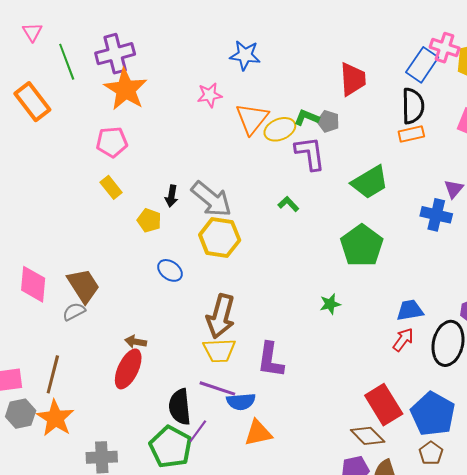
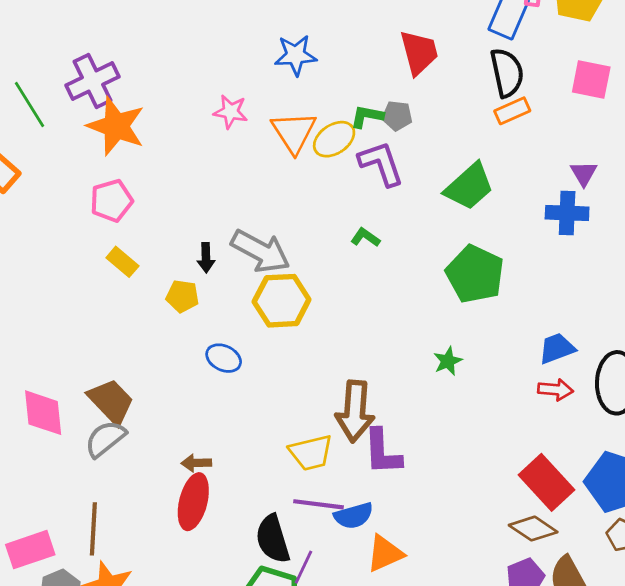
blue star: (245, 55) -> (296, 55), moved
pink star: (210, 95) -> (231, 112), turned 30
gray semicircle: (74, 312) -> (105, 439), size x1.4
brown arrow: (221, 316) -> (355, 411), moved
red arrow: (403, 340) -> (555, 390), turned 70

